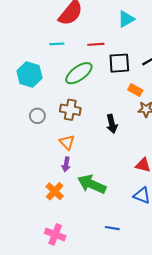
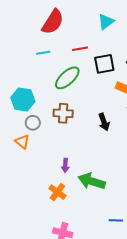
cyan hexagon: (29, 74) -> (23, 99), moved
orange triangle: (67, 142) -> (22, 142), moved

